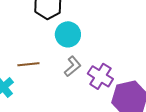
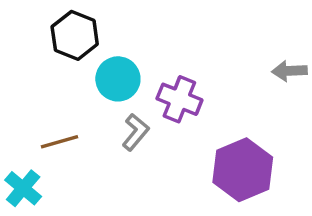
purple cross: (100, 76) -> (179, 99), moved

